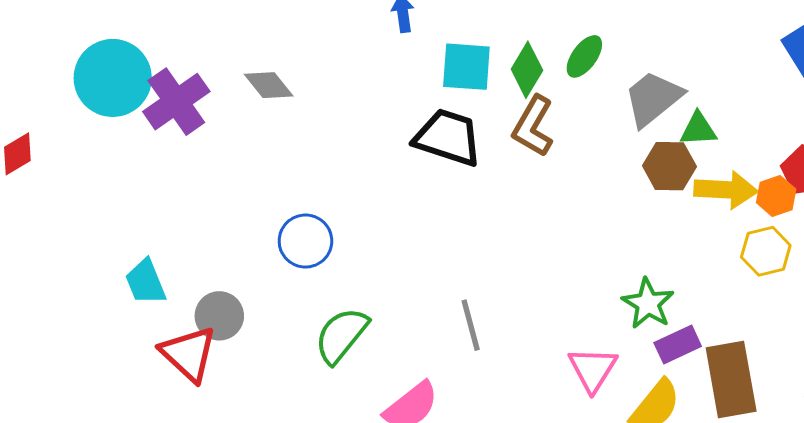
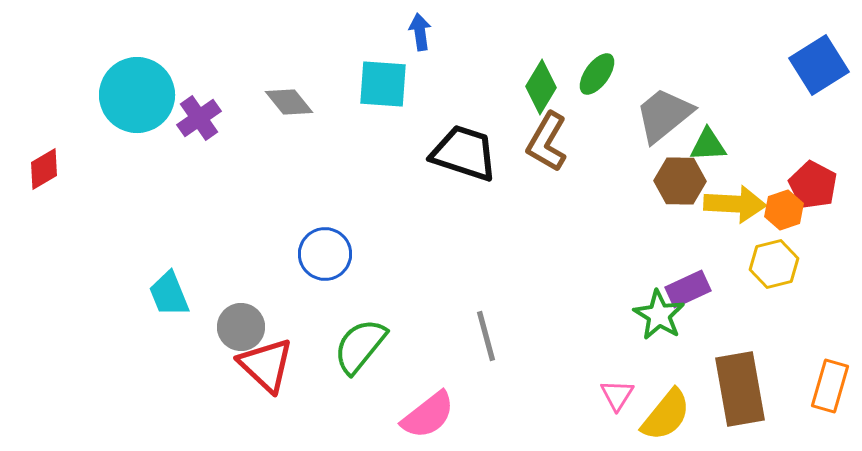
cyan square: (466, 67) -> (383, 84), moved
purple cross: (176, 102) -> (199, 118), size x0.7
purple rectangle: (678, 345) -> (688, 289), moved
red triangle: (189, 354) -> (266, 365), moved
pink triangle: (593, 369) -> (617, 395), moved, size x0.7

